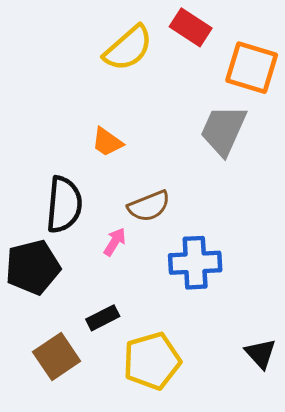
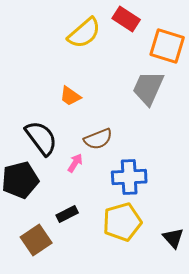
black semicircle: (64, 205) -> (41, 138), turned -42
yellow pentagon: (152, 361) -> (122, 222), moved

